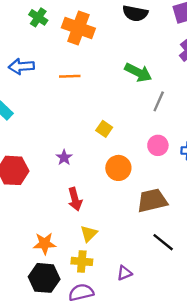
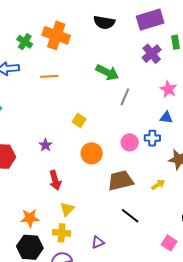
green cross: (38, 17) -> (25, 42), moved
pink circle: (158, 145) -> (130, 142), moved

